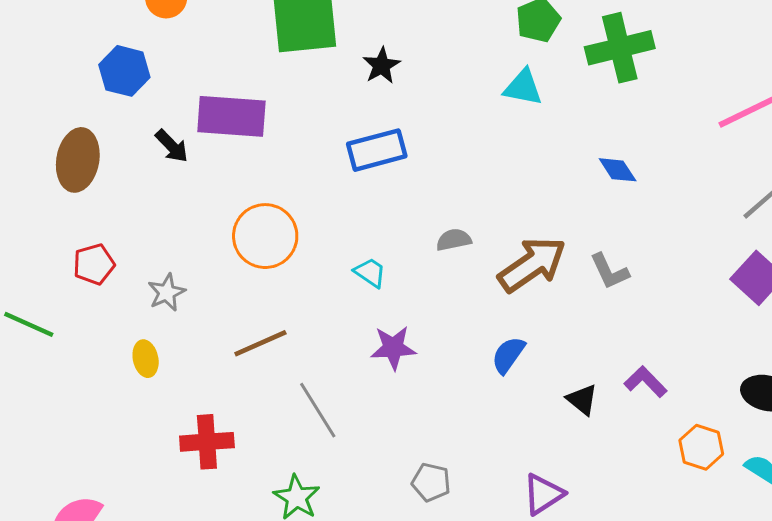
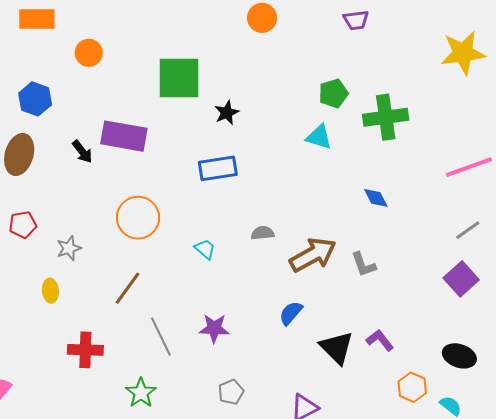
blue hexagon: (124, 71) -> (35, 99), moved
brown line: (260, 343) -> (128, 288), turned -36
purple star: (393, 348) -> (214, 328), moved
black triangle: (582, 400) -> (337, 348), size x1.6
gray pentagon: (431, 482) -> (231, 392), turned 30

